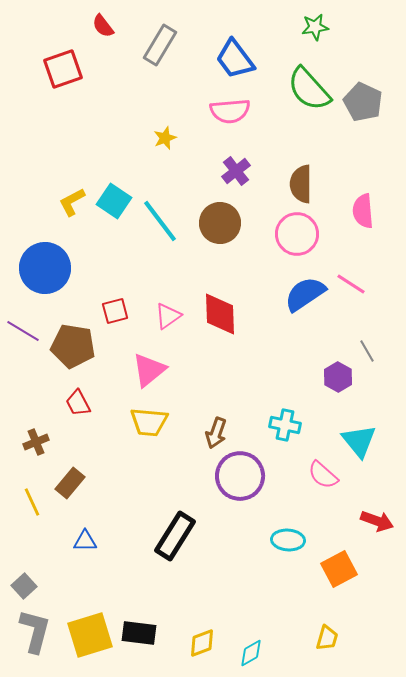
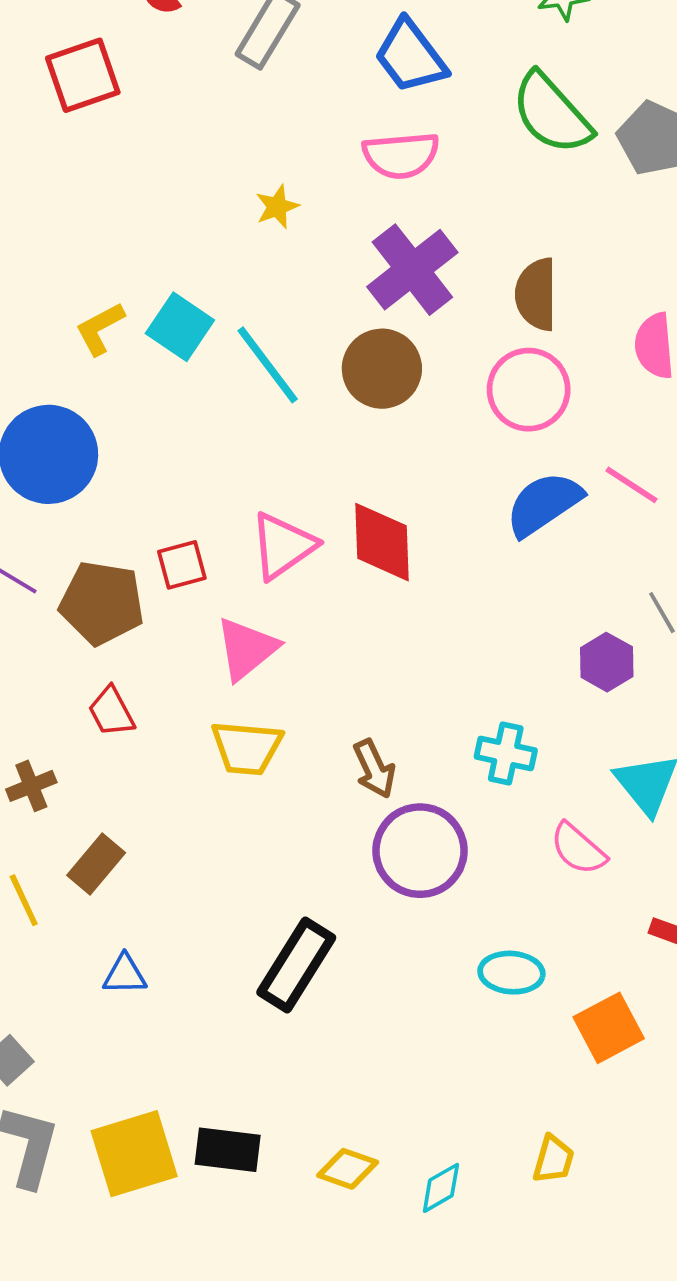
purple cross: (236, 171) -> (412, 270), size x1.6
red square: (115, 311) -> (182, 565), moved
pink triangle: (168, 316) -> (283, 546), size x1.4
brown arrow: (216, 433) -> (374, 769), turned -44
yellow trapezoid: (327, 638) -> (553, 1159), moved
yellow diamond: (202, 643) -> (348, 1169), turned 40

